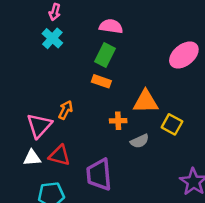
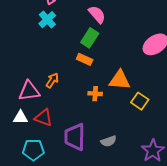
pink semicircle: (111, 26) -> (97, 14), turned 36
pink triangle: (39, 126) -> (29, 91), turned 35
gray semicircle: (140, 141) -> (109, 141), moved

